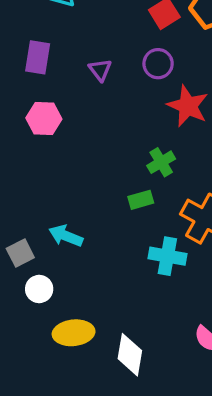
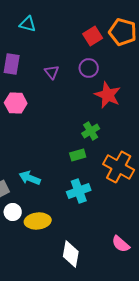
cyan cross: (167, 256) -> (79, 191), moved, turned -30
yellow ellipse: (74, 333) -> (38, 221), moved

